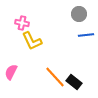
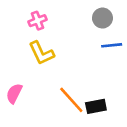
pink cross: (22, 23) -> (38, 21), moved, turned -32
black rectangle: (74, 82) -> (96, 106), turned -49

